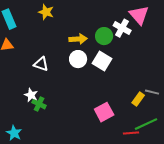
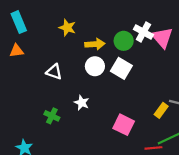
yellow star: (46, 12) -> (67, 28), moved
pink triangle: (139, 15) -> (162, 38), moved
white star: (31, 95) -> (82, 103), moved
pink square: (104, 112) -> (124, 125), turned -36

